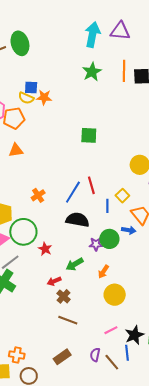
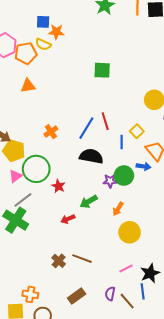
yellow semicircle: (26, 98) -> (43, 44), moved
brown cross: (64, 296) -> (59, 261), moved

